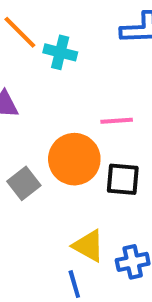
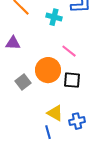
cyan cross: (60, 52) -> (54, 17), moved
pink line: (117, 121) -> (69, 51), turned 42

